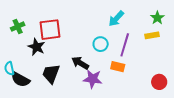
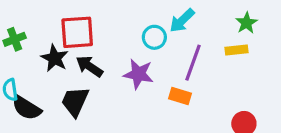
green cross: (18, 27) -> (15, 39), moved
cyan circle: (101, 44) -> (154, 37), moved
black arrow: (80, 63) -> (89, 66), moved
purple star: (93, 79) -> (138, 74), moved

